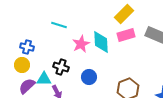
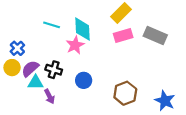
cyan diamond: (101, 42) -> (83, 29), moved
blue cross: (27, 47) -> (17, 48), turned 32
purple semicircle: (27, 86) -> (30, 69), moved

